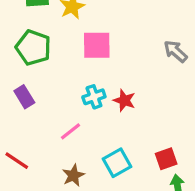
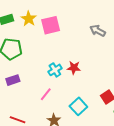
pink square: (97, 45) -> (51, 25), moved
purple rectangle: (24, 97) -> (13, 80), turned -64

